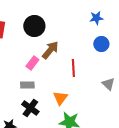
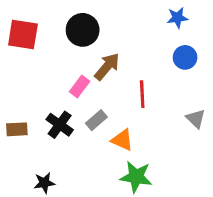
gray rectangle: (27, 85) -> (96, 120), moved, turned -40
orange triangle: (60, 98) -> (122, 140), turned -42
black cross: (30, 108) -> (60, 125), moved

